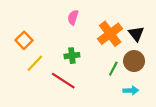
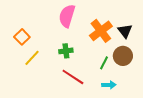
pink semicircle: (73, 17) -> (67, 16), size x1.6
red line: (63, 81) -> (73, 77), moved
cyan arrow: (131, 90) -> (109, 85), moved

